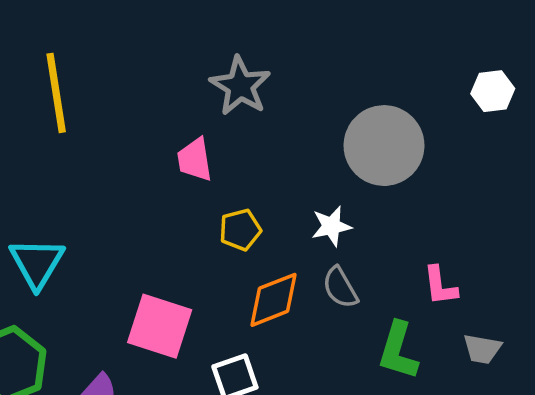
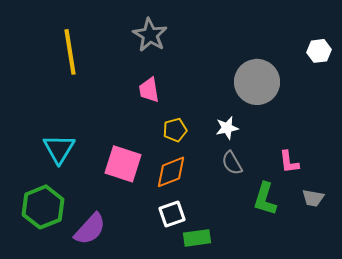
gray star: (240, 86) -> (150, 35), moved
orange diamond: (274, 300) -> (171, 172), moved
pink square: (160, 326) -> (123, 164), moved

